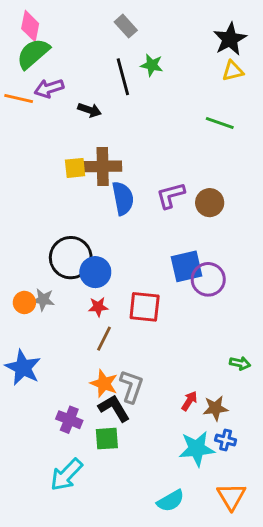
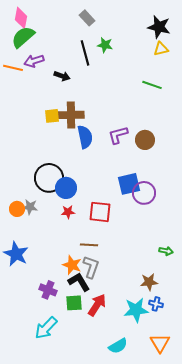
black star: (230, 39) -> (159, 27), turned -30
brown line: (104, 339) -> (89, 245), moved, turned 66
red arrow: (189, 401) -> (97, 305), moved, size x1.6

